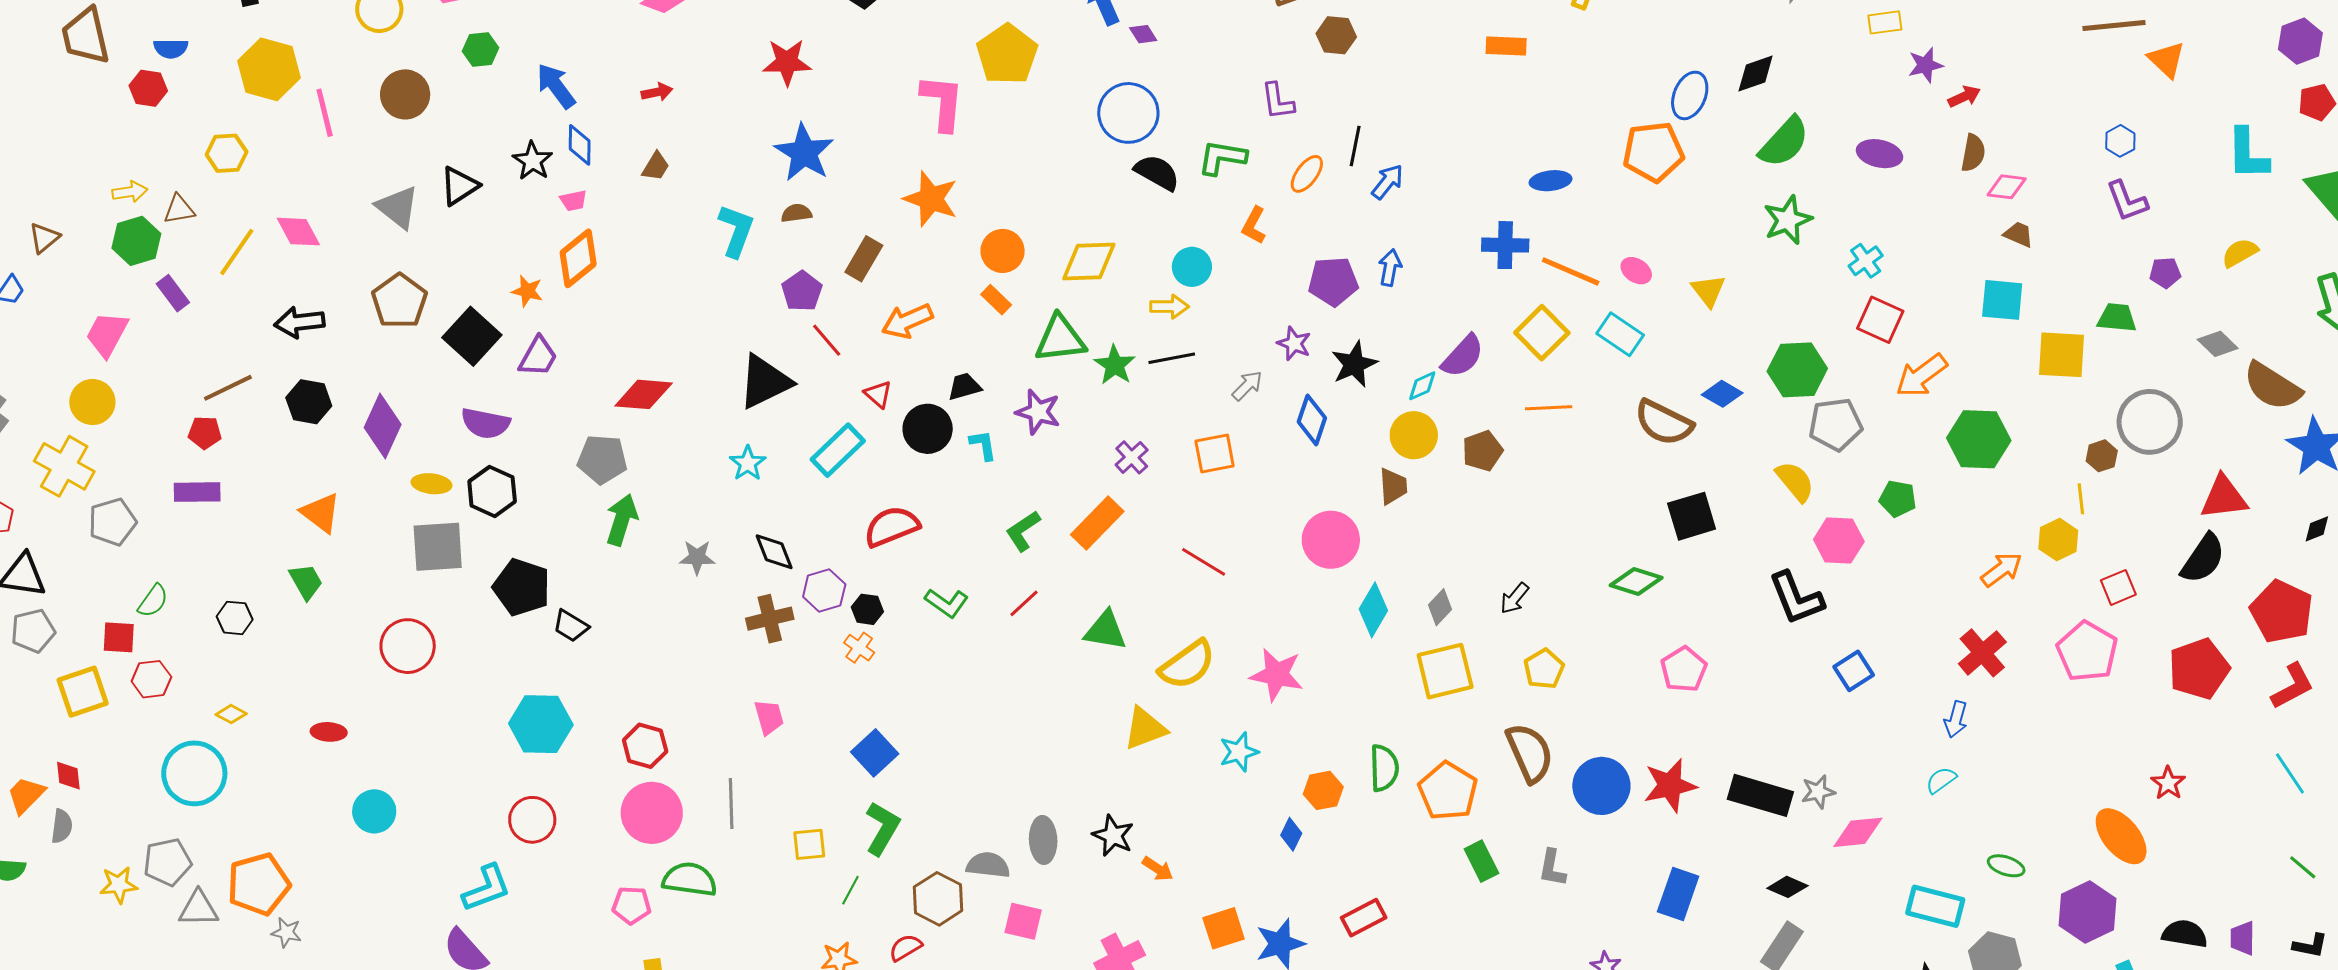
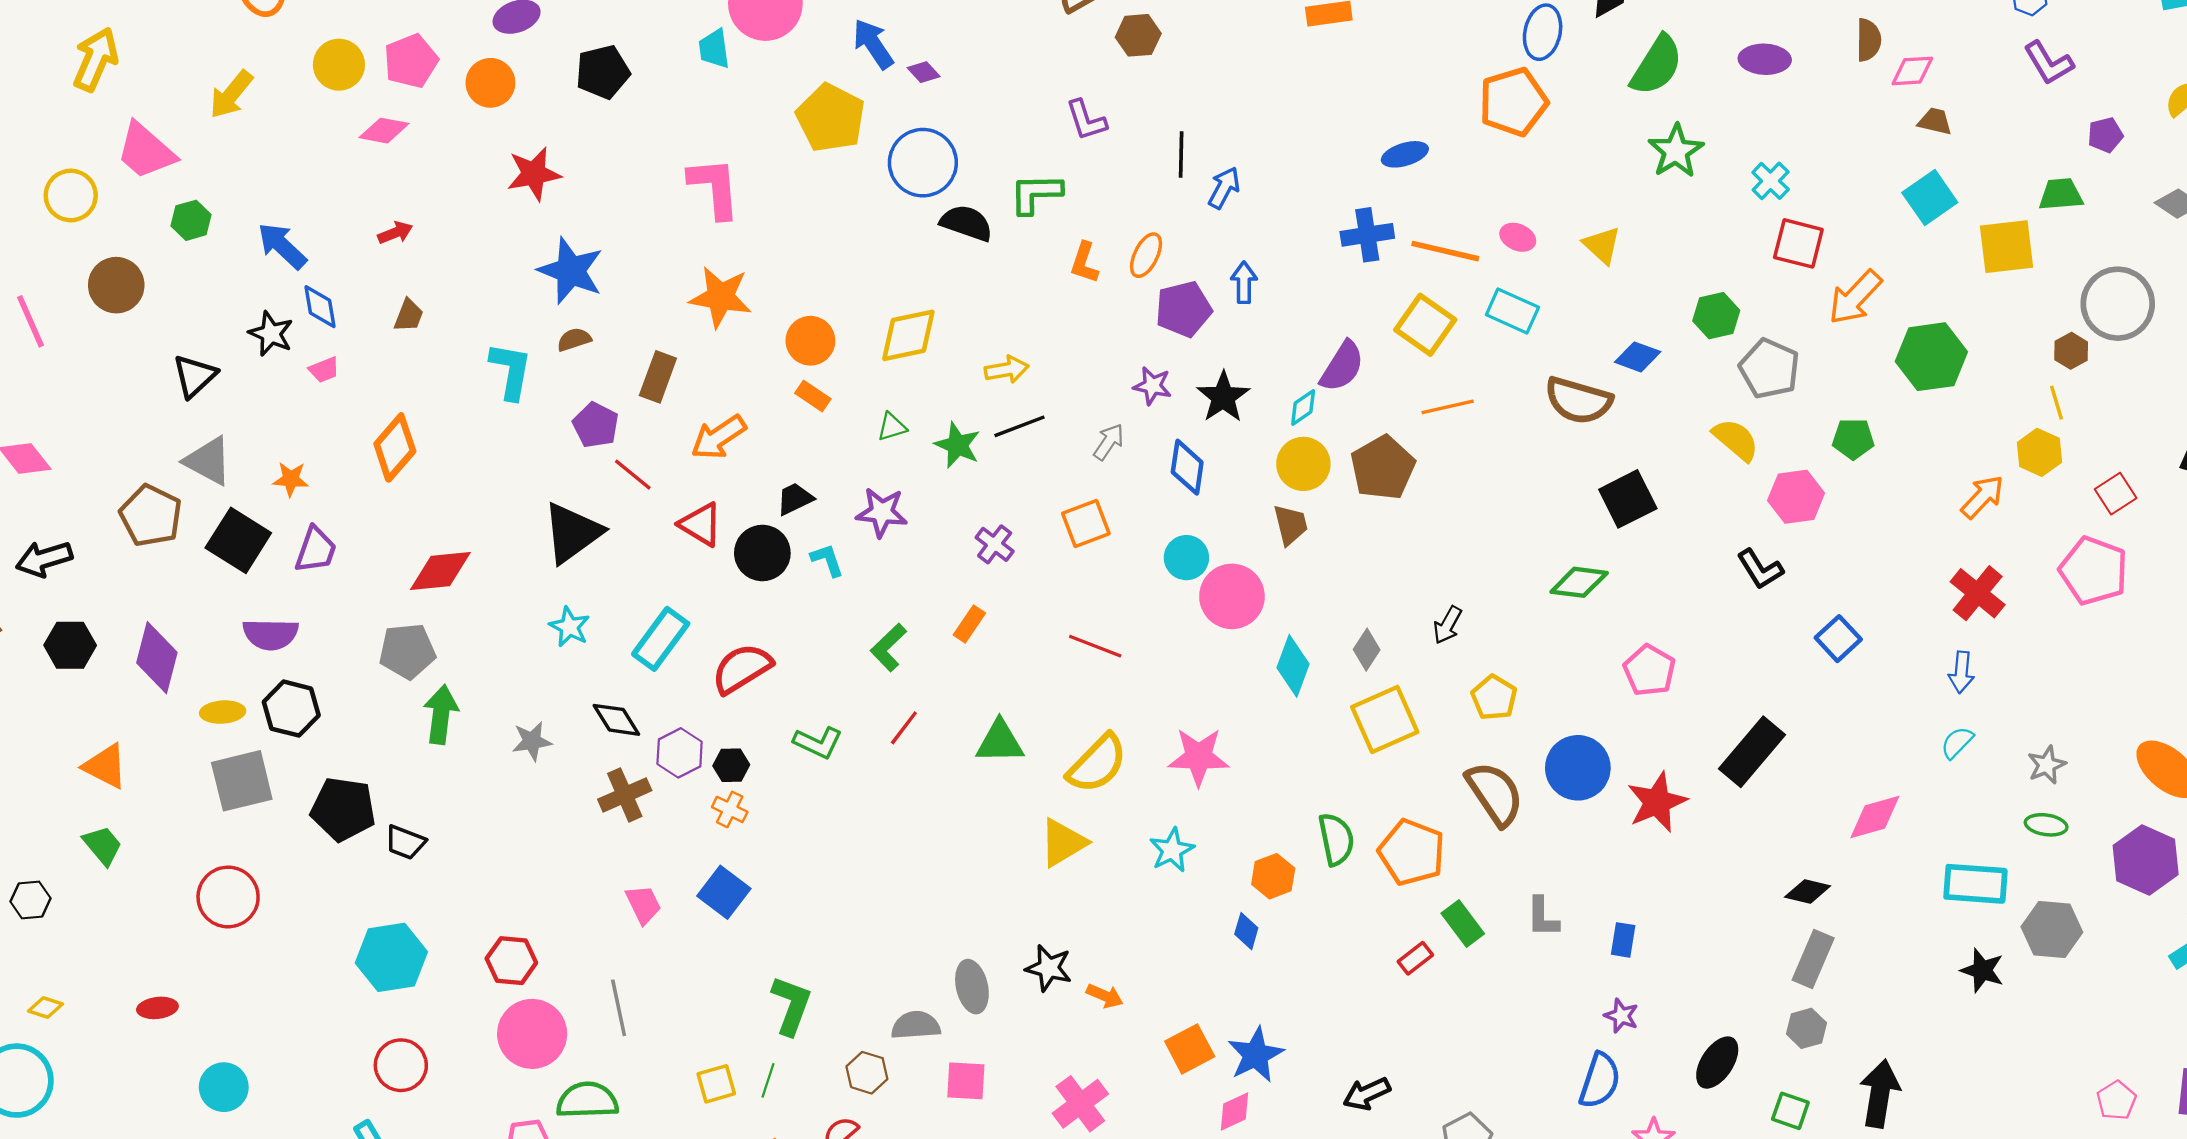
yellow pentagon: (1007, 54) -> (831, 118), moved
orange ellipse: (1307, 174) -> (1146, 255), moved
gray triangle: (398, 207) -> (208, 461), moved
orange diamond: (578, 258) -> (395, 447), moved
cyan circle: (1192, 267) -> (1186, 558), moved
cyan square: (2002, 300) -> (1930, 197), turned -30
green triangle: (1060, 339) -> (892, 427), size x0.5
green hexagon: (1797, 370) -> (1716, 316), size x0.7
red triangle: (878, 394) -> (701, 524), size x1.4
gray pentagon: (1836, 424) -> (1769, 369), turned -30
cyan rectangle: (838, 450) -> (661, 639), moved
brown pentagon: (1482, 451) -> (1383, 468), size x1.4
orange rectangle: (1097, 523) -> (969, 624), size x0.6
black L-shape: (1796, 598) -> (1760, 569), size x0.7
blue square: (875, 753) -> (724, 892), moved
blue circle: (1601, 786) -> (1578, 768), moved
gray star: (1818, 792) -> (2047, 765), moved
black rectangle: (1760, 795) -> (1752, 752), moved, turned -56
yellow square: (809, 844) -> (716, 1084), moved
blue rectangle: (1678, 894) -> (1623, 940), moved, size x0.6
brown hexagon: (938, 899) -> (867, 1073), size x0.7
red rectangle: (1364, 918) -> (1415, 958), moved, size x0.7

